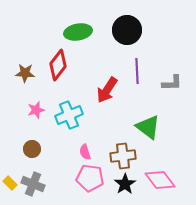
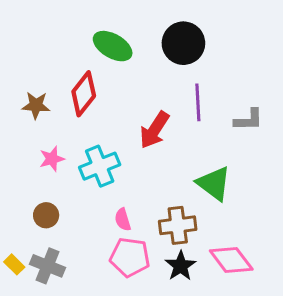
green ellipse: (78, 32) -> (113, 46), turned 40

